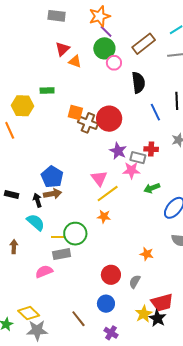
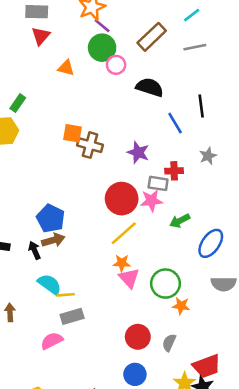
red triangle: (62, 49) -> (41, 36), moved
black semicircle: (138, 83) -> (150, 87), turned -60
green rectangle: (47, 91) -> (18, 103), moved, turned -48
red circle: (109, 119) -> (122, 199), moved
purple star: (118, 151) -> (138, 152), moved
pink triangle: (99, 178) -> (129, 278), moved
cyan semicircle: (36, 222) -> (50, 284), moved
green circle: (75, 234) -> (165, 284), moved

